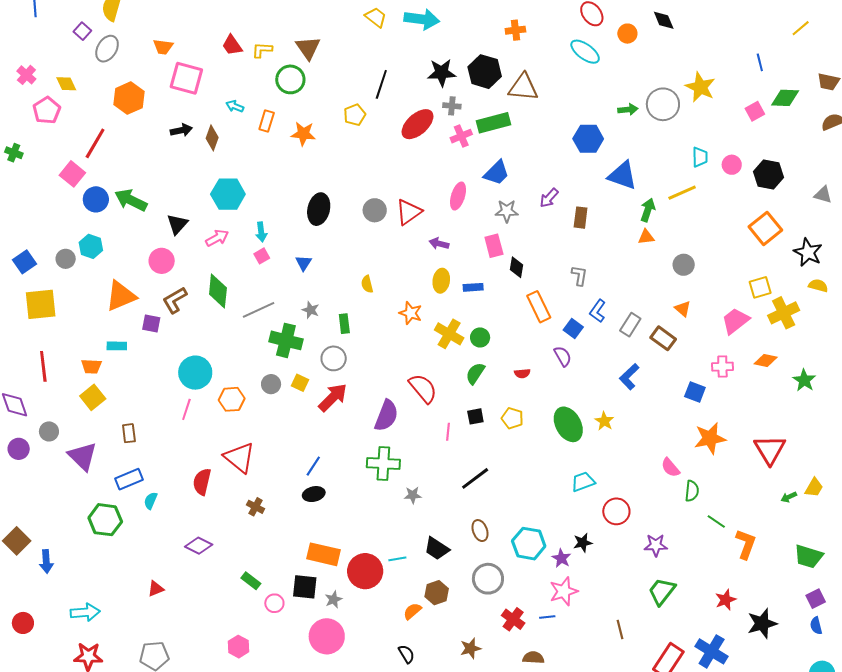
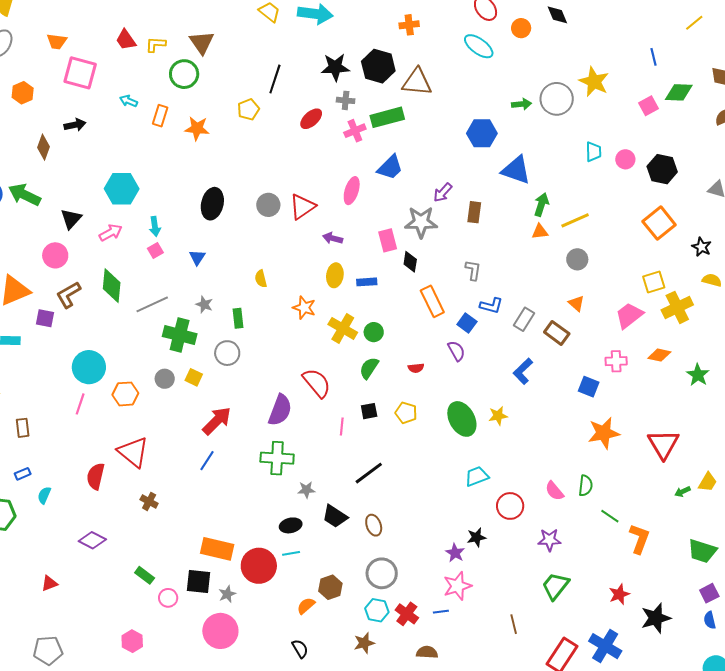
orange hexagon: (129, 98) -> (23, 93), size x0.7
red ellipse: (417, 124) -> (311, 119), size x0.7
brown diamond: (212, 138) -> (44, 147), moved
yellow line: (682, 193) -> (575, 220), moved
gray star: (507, 211) -> (421, 222), moved, size x1.4
black star: (808, 252) -> (702, 247), size x0.7
blue L-shape: (598, 311) -> (491, 306), turned -110
red arrow: (333, 397) -> (217, 421), moved
yellow star: (604, 421) -> (498, 416), turned 30
pink semicircle: (670, 468) -> (554, 491), moved
blue rectangle: (129, 479) -> (23, 474), size x0.6
black ellipse: (314, 494) -> (291, 525), moved
cyan hexagon: (529, 544) -> (377, 610), moved, size x0.7
black trapezoid: (437, 549) -> (335, 516), moved

